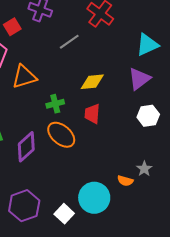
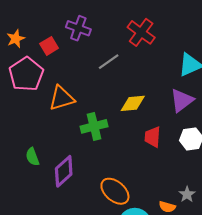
green cross: (55, 104) -> (94, 126), size x1.4
red trapezoid: (92, 114) -> (153, 137), moved
orange ellipse: (61, 135) -> (115, 191), moved

